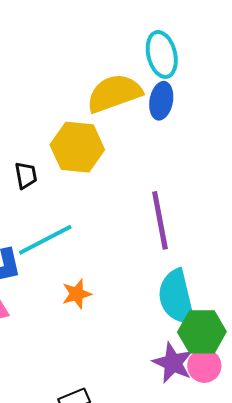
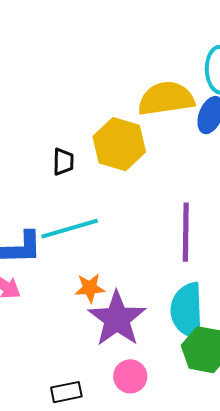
purple star: (173, 363) -> (117, 319), moved, size x1.4
pink circle: (204, 366) -> (130, 376), moved

